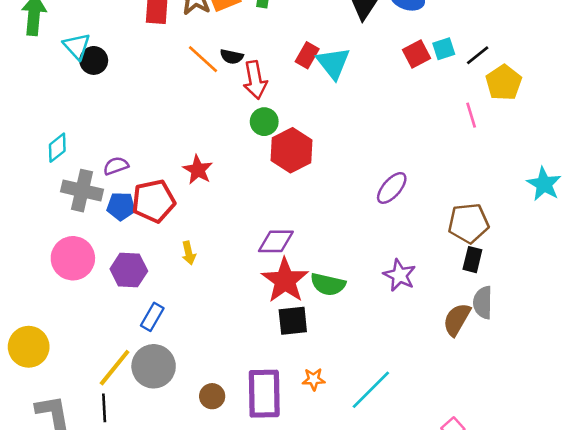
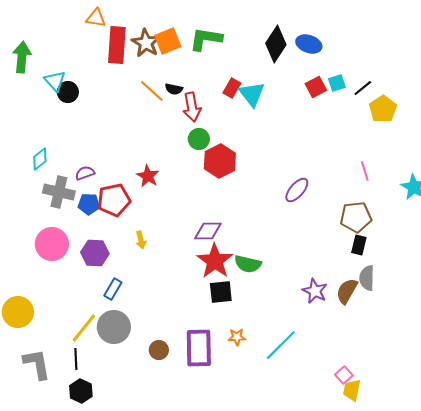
pink line: (471, 115) -> (365, 171), moved
purple star: (400, 275) -> (315, 291), moved

